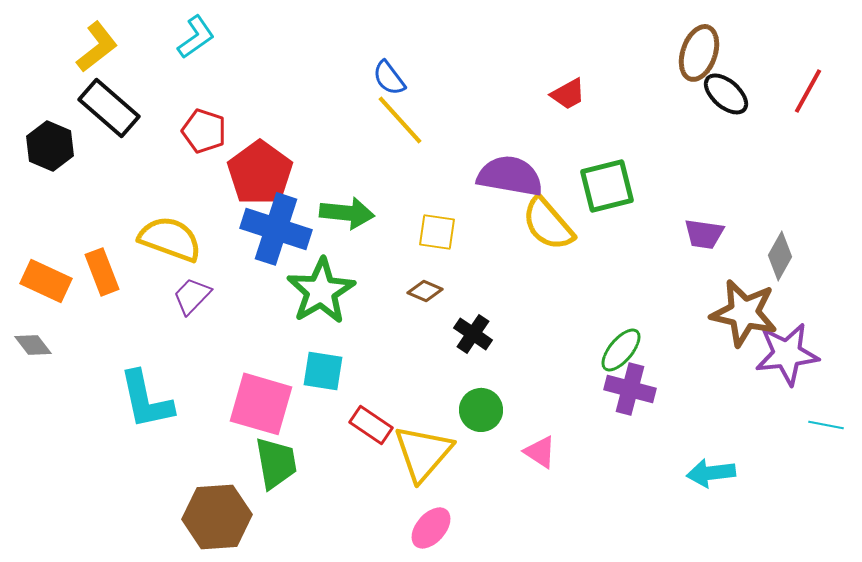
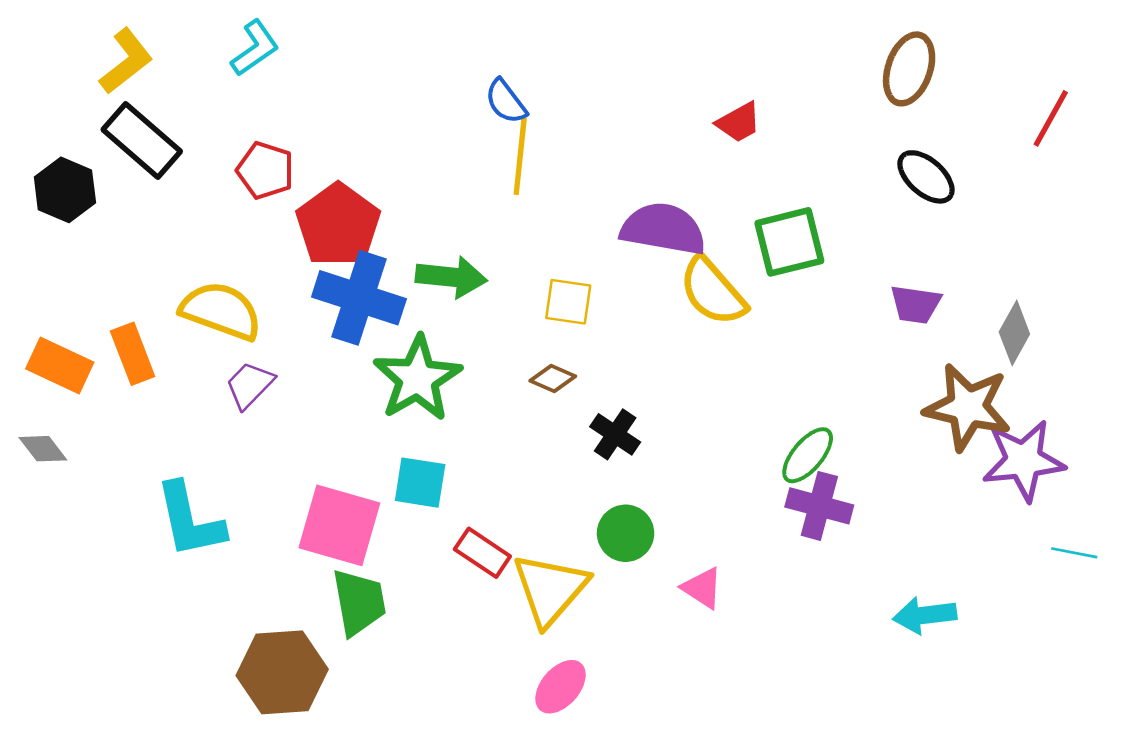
black ellipse: (726, 94) -> (926, 177), moved
yellow line: (400, 120) -> (520, 156), turned 48

